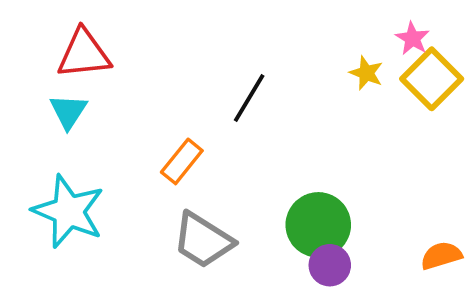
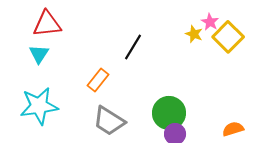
pink star: (412, 38) -> (210, 22), moved
cyan star: (68, 211) -> (39, 106), turned -30

